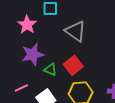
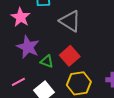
purple star: (33, 54) -> (28, 47), turned -30

